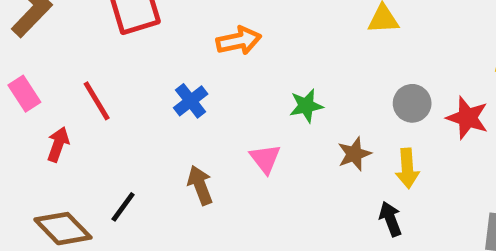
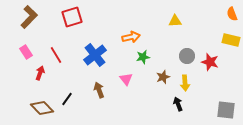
orange arrow: (239, 41) -> (131, 37), moved
blue cross: (191, 101) -> (95, 55), size x1.6

